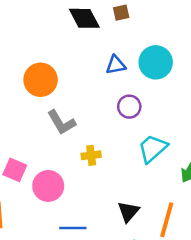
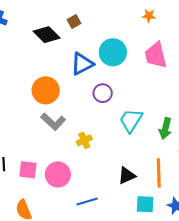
blue triangle: (116, 65) -> (82, 64), size x1.4
orange circle: (41, 80) -> (46, 90), moved
black triangle: (128, 212) -> (127, 176), turned 42

